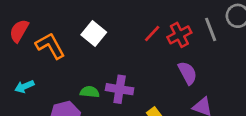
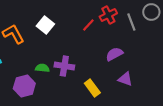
red cross: (179, 35) -> (108, 15), moved
purple semicircle: (188, 73) -> (114, 54), turned -90

